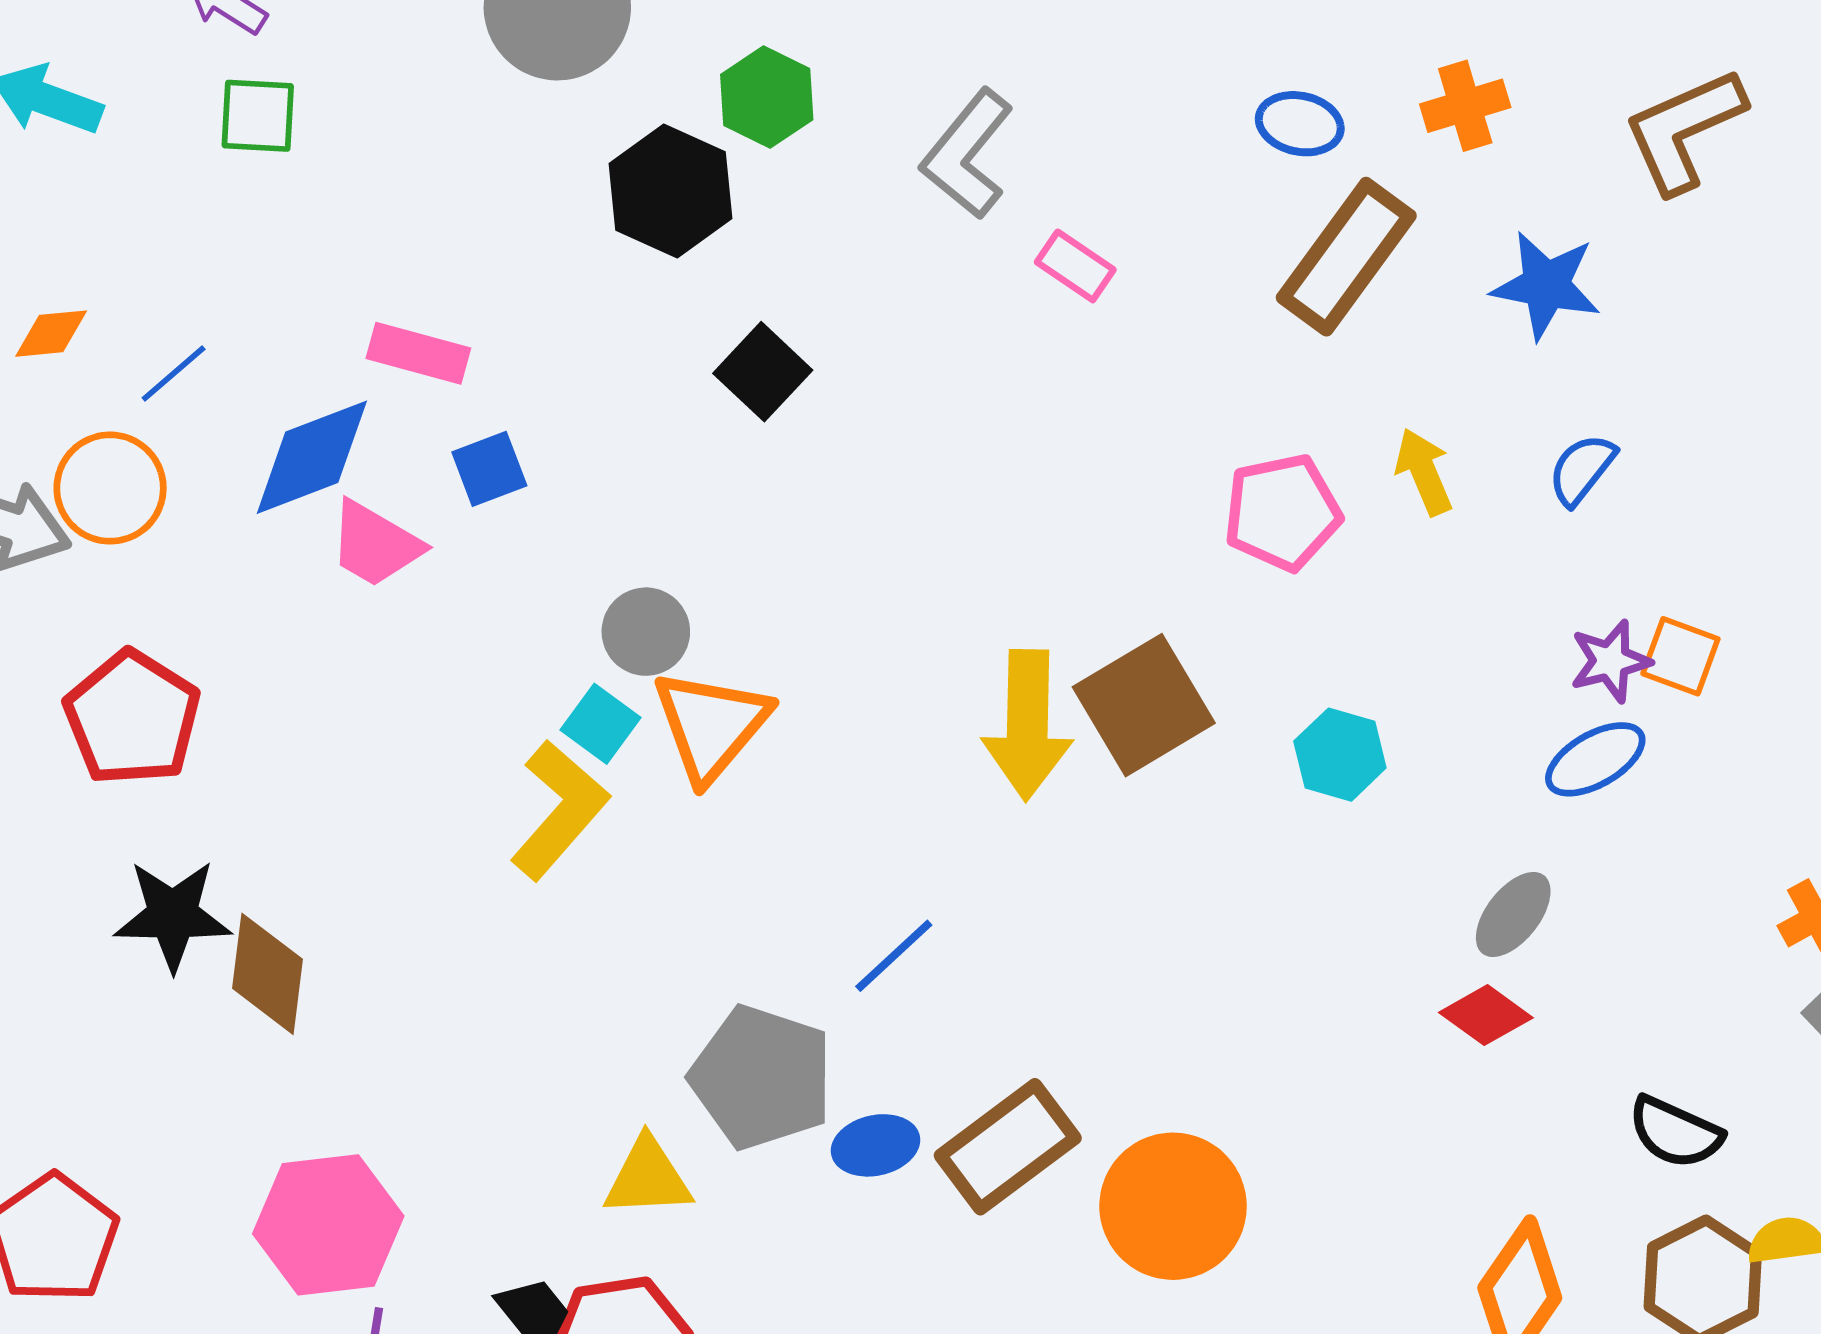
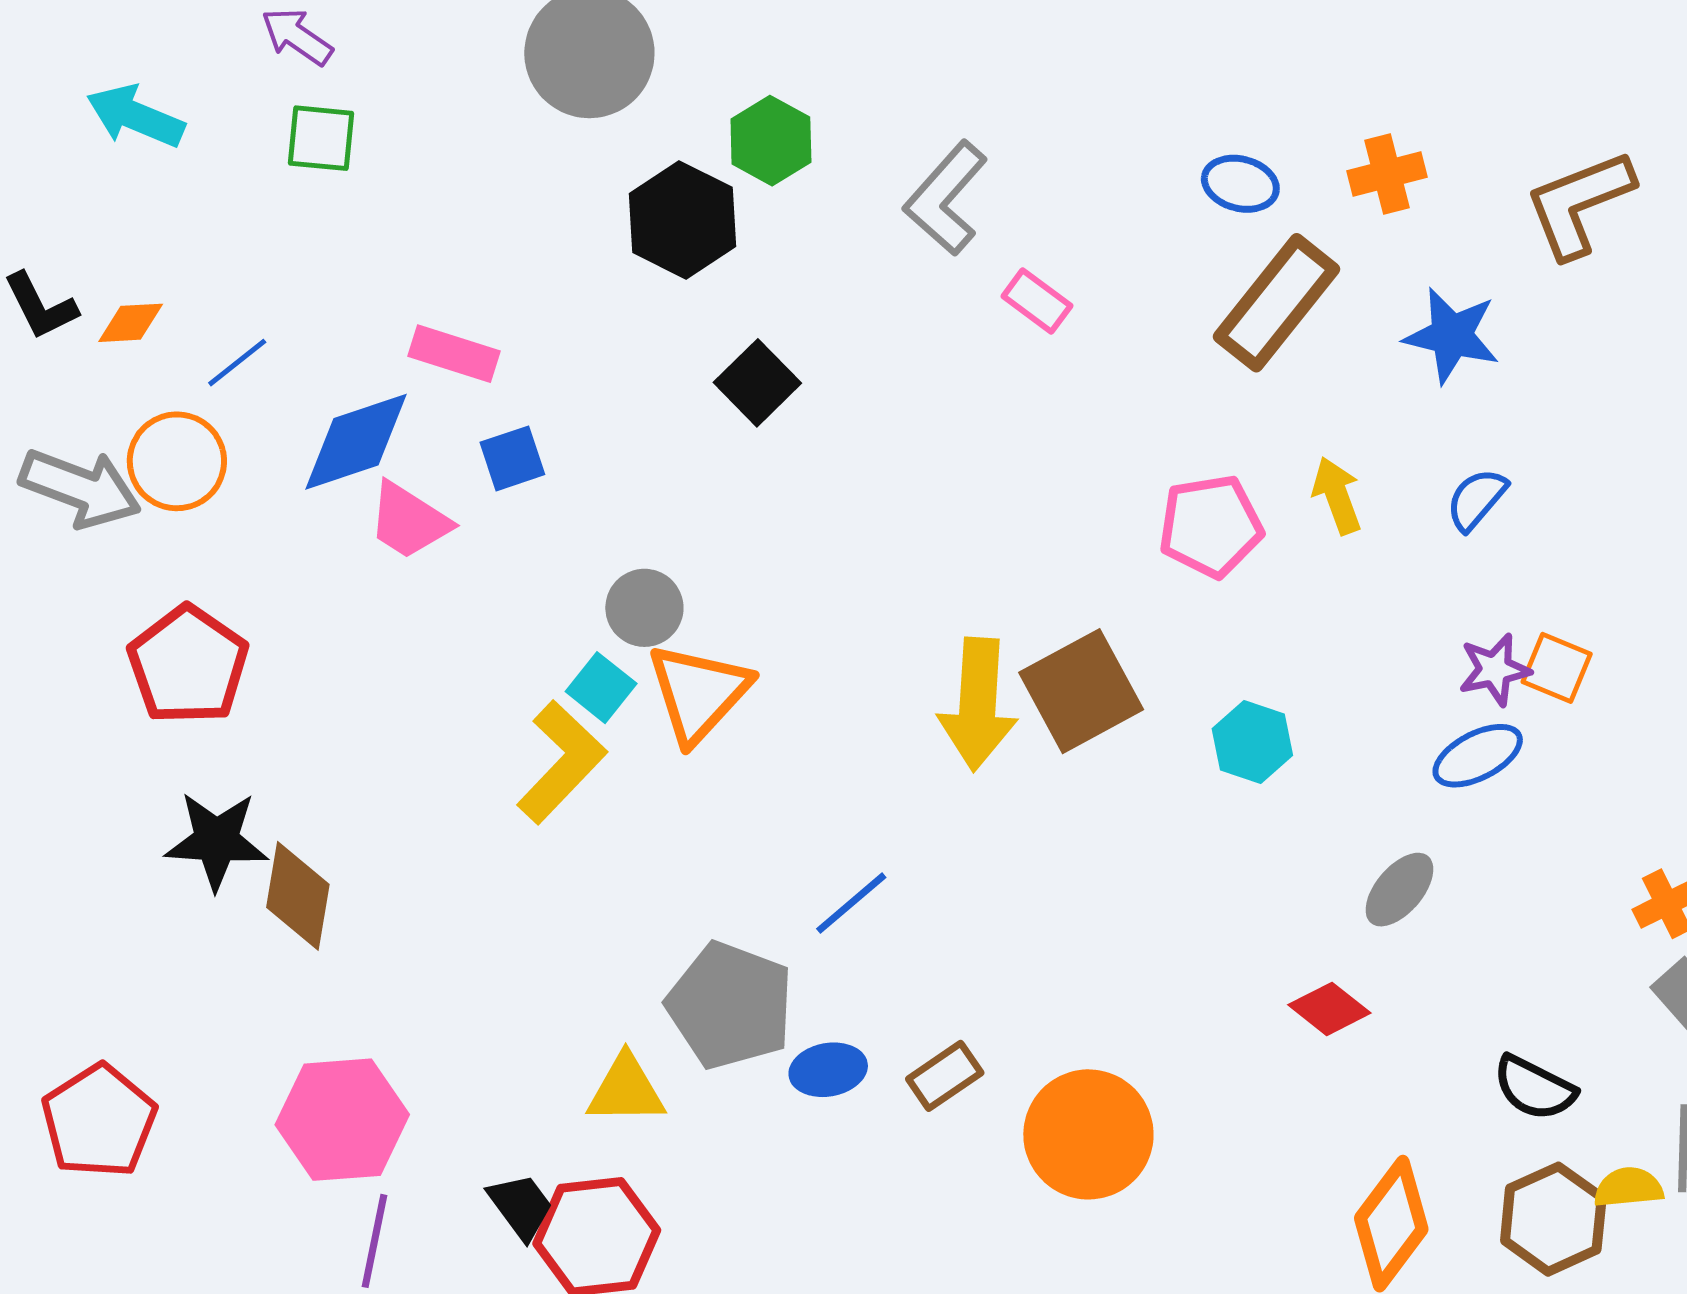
red diamond: (1486, 1015) -> (1329, 1009), moved
brown rectangle: (1008, 1147) -> (945, 1076), size x0.6

